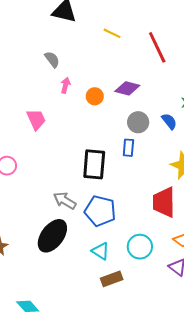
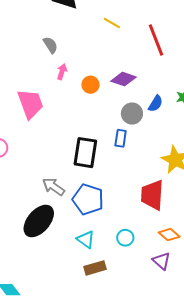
pink trapezoid: (36, 119) -> (30, 104), size x1.4
blue semicircle: (169, 121) -> (156, 104), moved, turned 66
cyan circle: (140, 247) -> (125, 238), size x0.7

